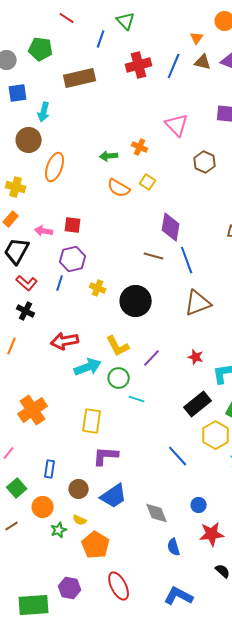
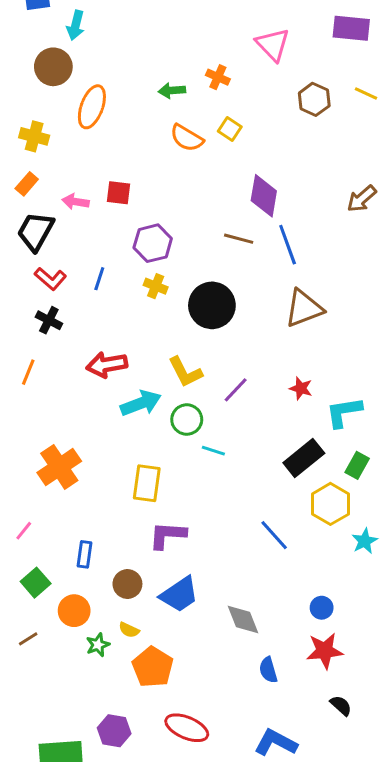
purple hexagon: (73, 259) -> (153, 243), moved
blue circle: (199, 505) -> (322, 608), moved
red ellipse: (119, 586) -> (187, 728), turned -40

